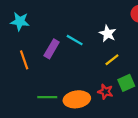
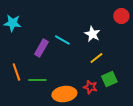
orange line: (24, 60) -> (16, 72), moved
green line: (47, 97) -> (37, 80), moved

